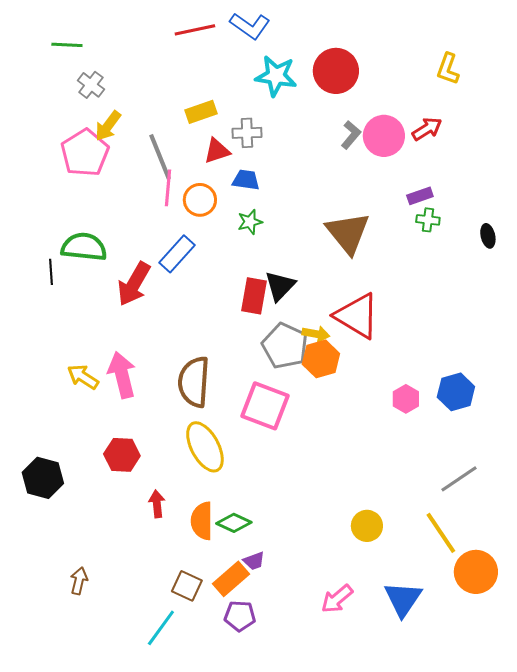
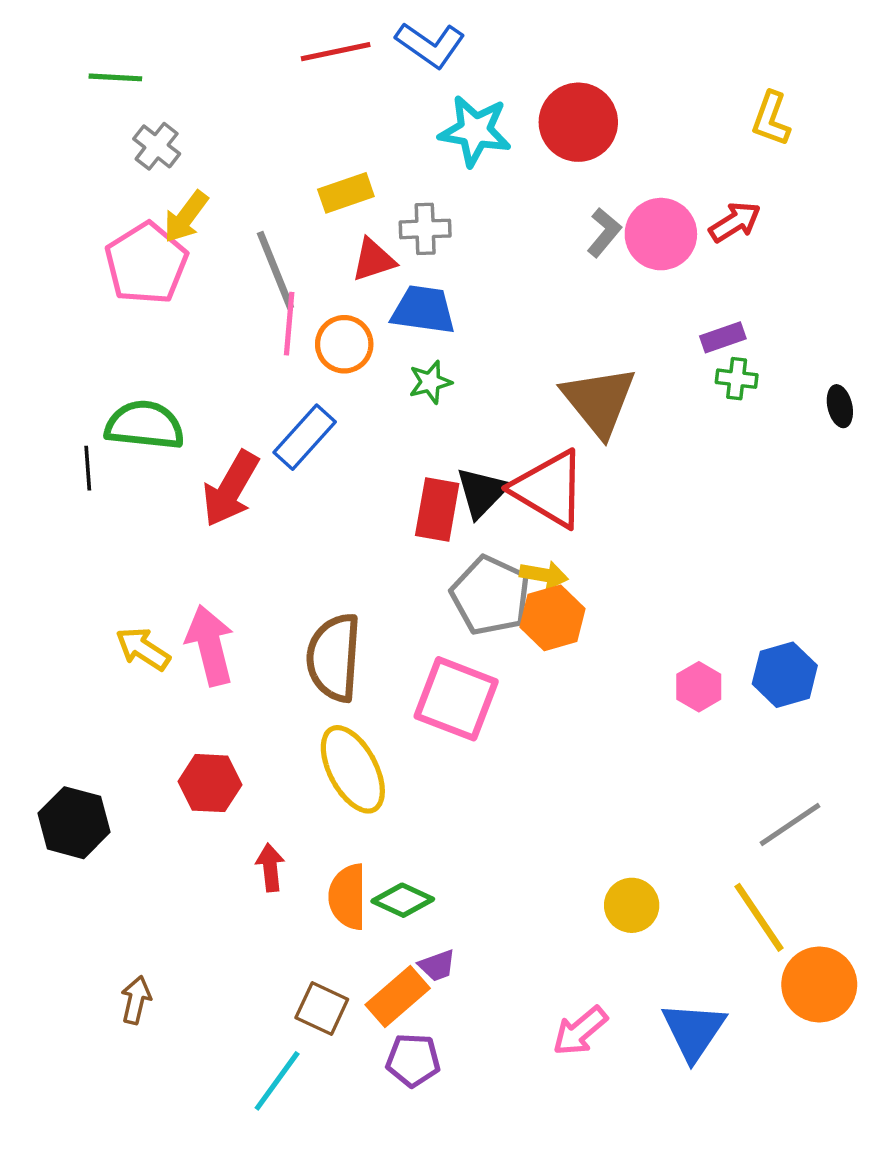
blue trapezoid: (246, 180) -> (423, 310), size x1.4
red triangle: (357, 316) -> (549, 489), moved

